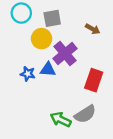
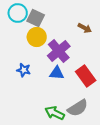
gray square: (52, 18) -> (36, 18), moved, turned 36
blue triangle: (48, 69) -> (57, 73), moved
red rectangle: (94, 80) -> (86, 76), turned -55

